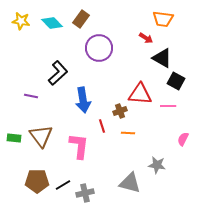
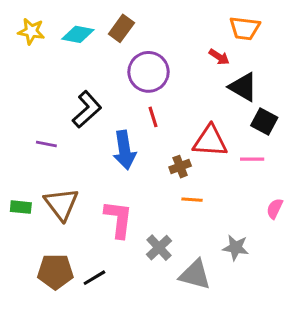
cyan diamond: (52, 23) -> (78, 34), turned -35
red line: (102, 126) -> (153, 117), moved
gray cross: (85, 193) -> (159, 248), moved, turned -30

